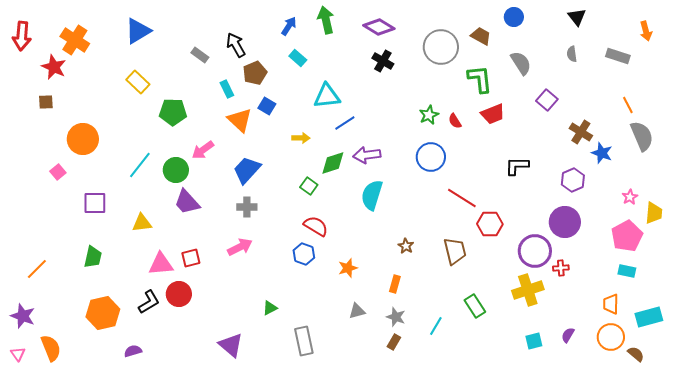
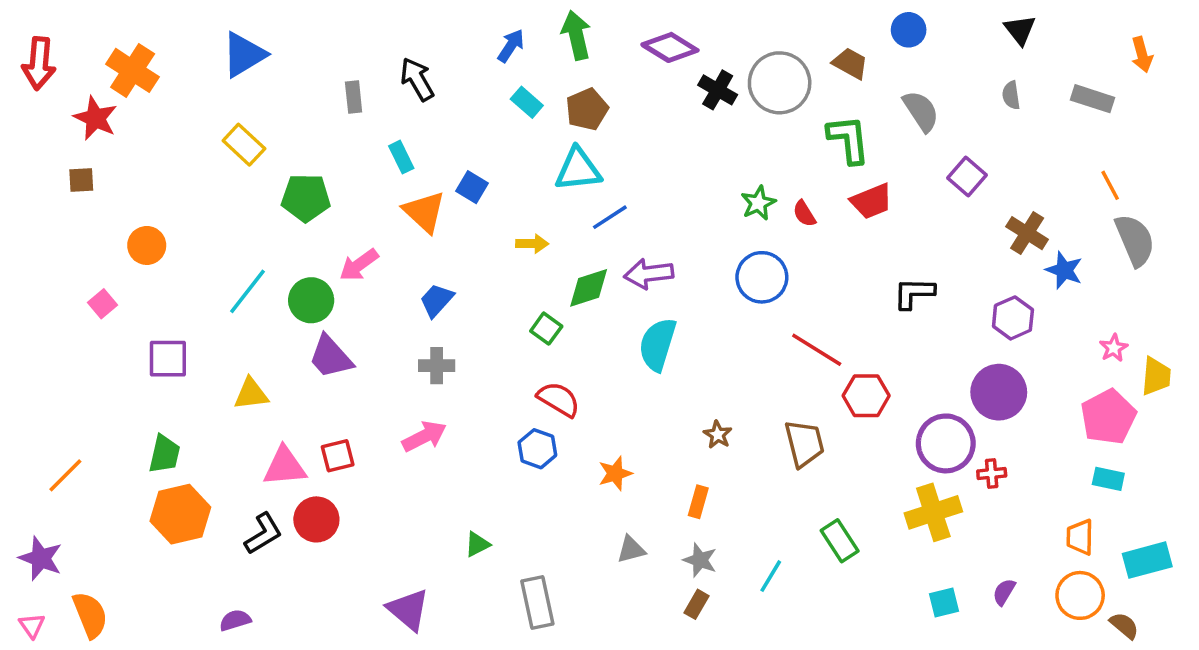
gray rectangle: (200, 55) -> (354, 97), turned 48
black cross: (383, 61) -> (718, 90), moved
brown pentagon: (255, 73) -> (587, 109), moved
orange circle: (83, 139) -> (147, 245), size x0.7
blue trapezoid: (247, 170) -> (437, 300), size x0.7
orange hexagon: (103, 313) -> (180, 514), moved

